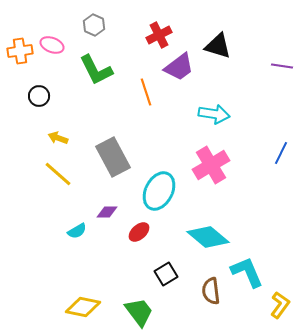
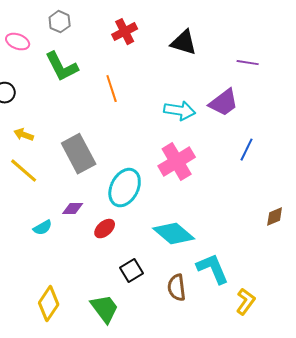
purple trapezoid: (179, 67) -> (224, 103), moved
yellow diamond: (83, 307) -> (49, 304), turned -68

